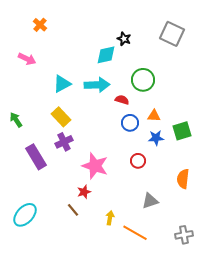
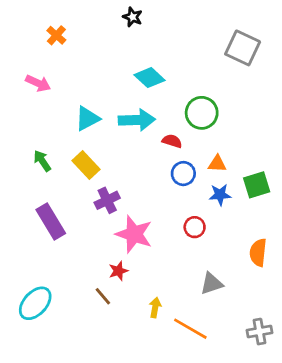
black star: (124, 39) -> (133, 17), moved
cyan diamond: (106, 55) -> (149, 78), turned 55
green arrow: (16, 120) -> (42, 161), moved
purple cross: (64, 142) -> (107, 200), moved

